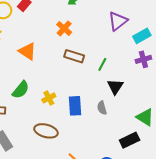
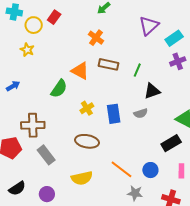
orange triangle: (27, 51) -> (80, 71), moved
black triangle: (115, 87) -> (152, 91), turned 42
green semicircle: (21, 90) -> (59, 89), moved
gray semicircle: (102, 108) -> (141, 113), turned -88

